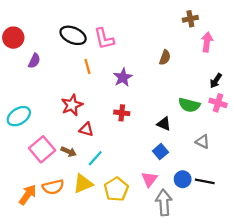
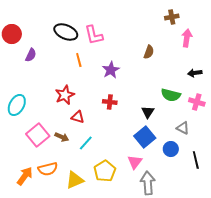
black arrow: (216, 81) -> (195, 73), turned 48
pink cross: (218, 103) -> (197, 102), moved
cyan ellipse: (19, 116) -> (17, 105), turned -30
black triangle: (164, 124) -> (148, 112), turned 40
blue square: (160, 152) -> (145, 137), size x1.5
blue circle: (183, 179) -> (171, 149), moved
black line: (205, 181) -> (196, 160), moved, turned 66
yellow triangle: (83, 184) -> (75, 180), moved

